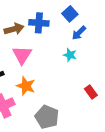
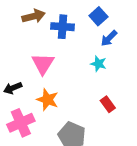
brown arrow: (14, 29) -> (34, 16), moved
red rectangle: (91, 92) -> (108, 104), moved

